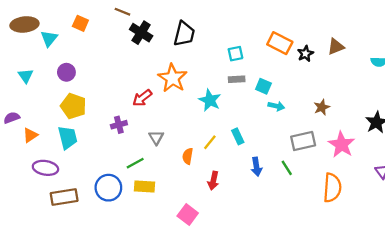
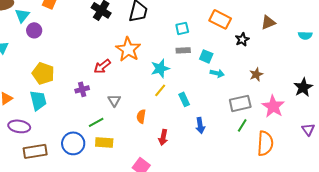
black star: (305, 54) -> (242, 39), moved
purple circle: (66, 72) -> (34, 30), moved
cyan star: (210, 100) -> (160, 68), turned 30
yellow line: (210, 142) -> (160, 90), moved
green line: (287, 168) -> (242, 125), moved, turned 64

